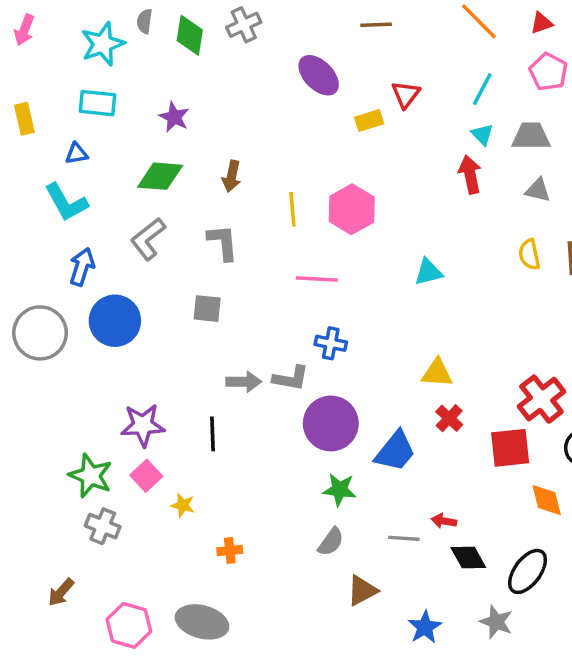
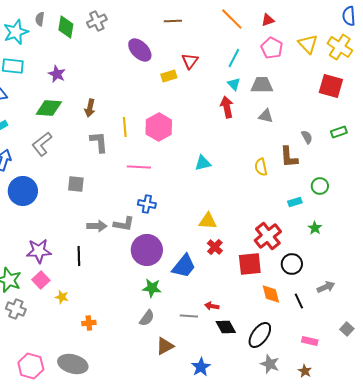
gray L-shape: (223, 242) -> (99, 142), moved
yellow semicircle: (529, 255) -> (261, 167), moved
gray star: (496, 622) -> (270, 364), moved

